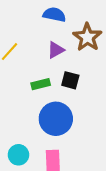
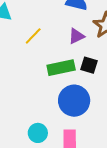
green rectangle: (41, 84) -> (61, 68), size x1.5

